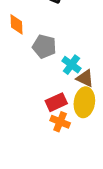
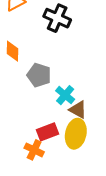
orange cross: (60, 122) -> (34, 150), moved

